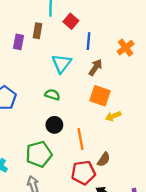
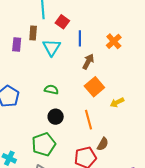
cyan triangle: (62, 64) -> (52, 47), moved
orange square: (100, 96) -> (94, 87), turned 36
yellow arrow: (113, 116) -> (117, 102), moved
orange line: (81, 139) -> (88, 120), moved

